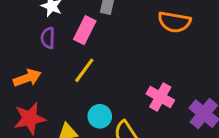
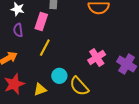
pink cross: (160, 97) -> (97, 57), turned 36

